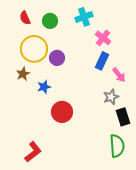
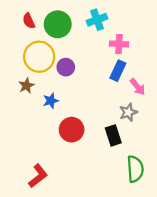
green circle: (50, 21) -> (58, 24), size x1.5
pink cross: (103, 38) -> (119, 44), turned -35
black rectangle: (123, 117) -> (113, 135), moved

